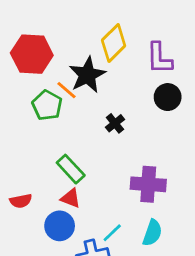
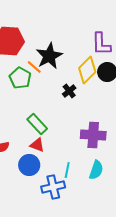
yellow diamond: (114, 43) -> (87, 70), moved
cyan line: (112, 233) -> (67, 170), turned -35

